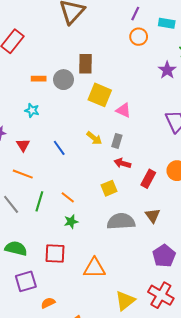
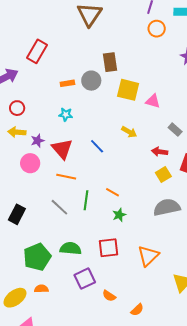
gray rectangle: (117, 141) -> (175, 130), moved, turned -56
red triangle: (23, 145) -> (62, 149), size x1.6
yellow square: (109, 188) -> (163, 175), moved
orange triangle: (94, 268) -> (148, 256), turned -35
orange semicircle: (48, 303) -> (109, 296), turned -112

